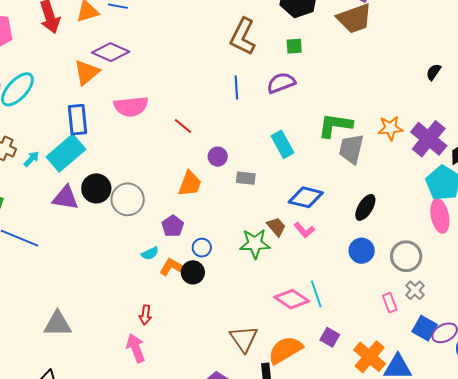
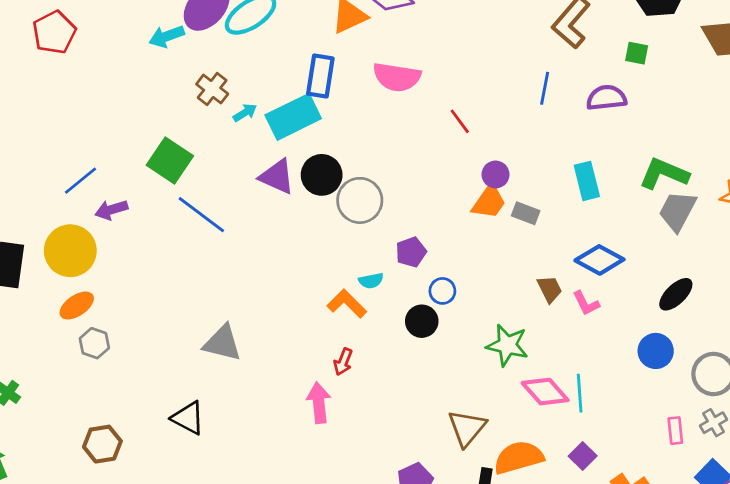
orange trapezoid: (190, 184) -> (489, 202), moved
green star: (255, 244) -> (507, 345), moved
orange L-shape: (174, 268) -> (347, 304), moved

